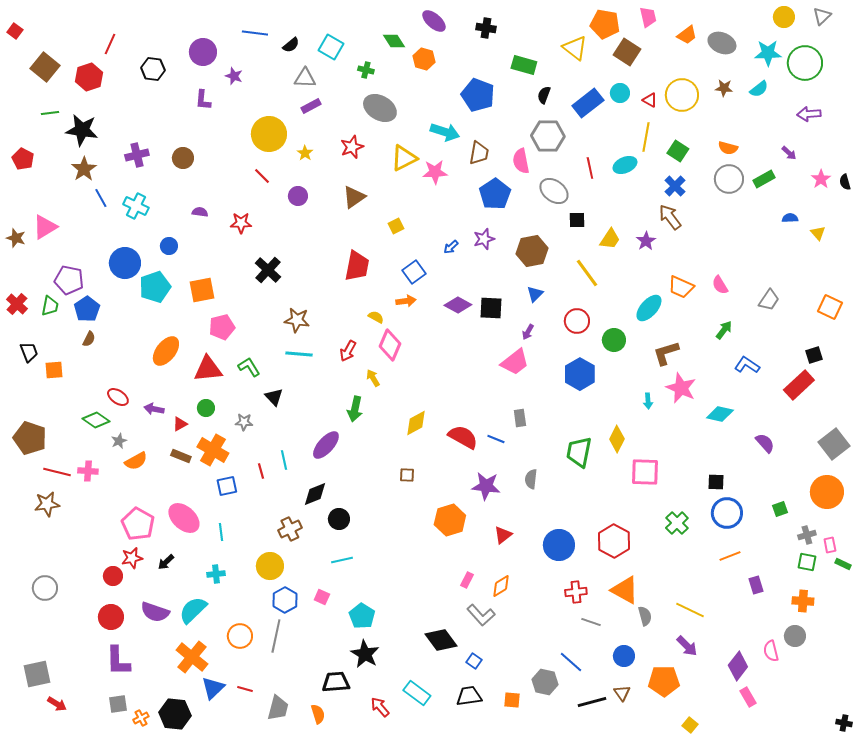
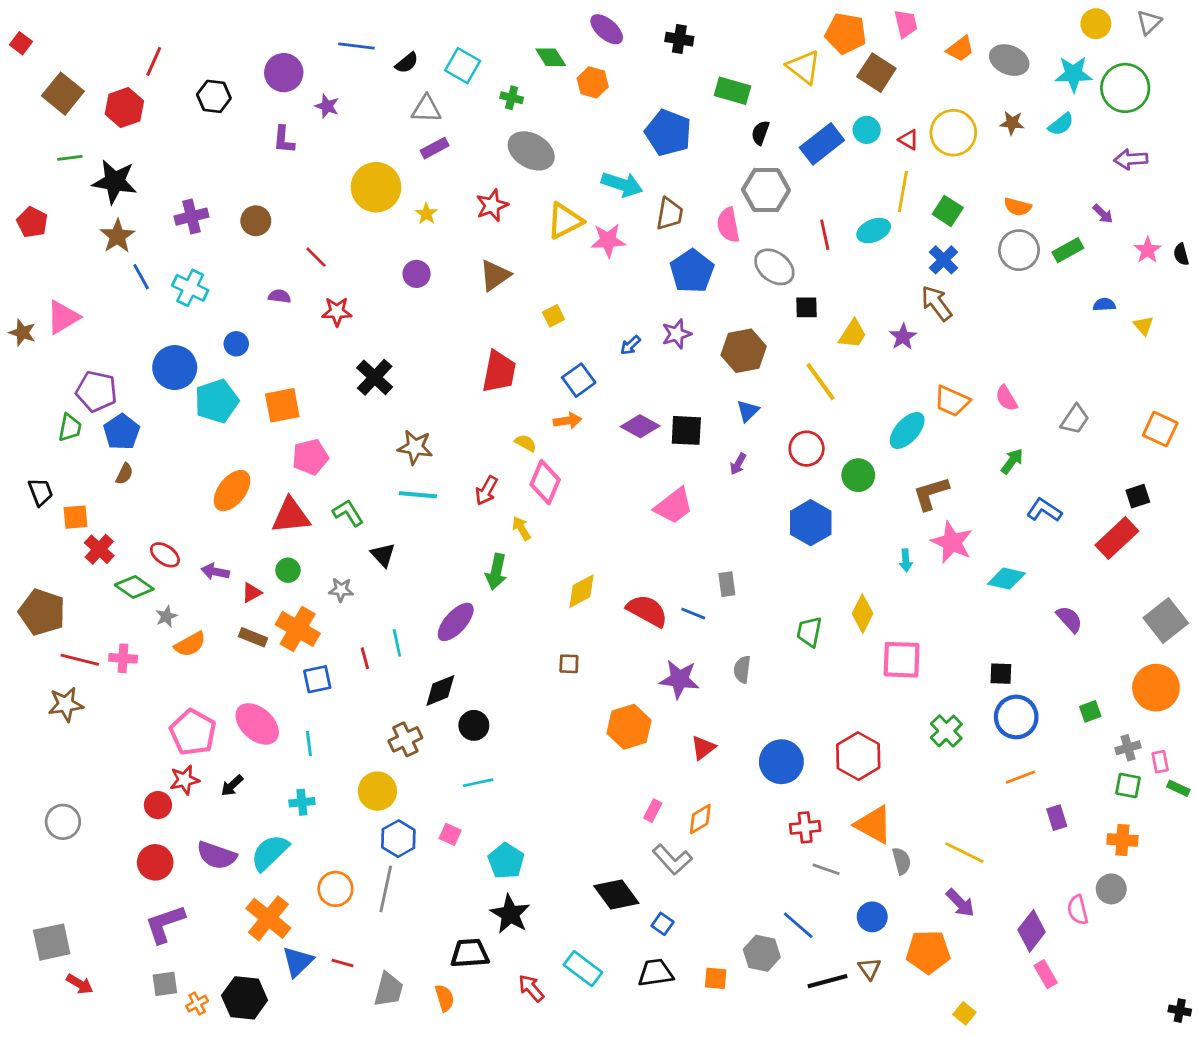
red line: (262, 176) -> (316, 257), moved
red cross: (17, 304) -> (99, 549), moved
pink trapezoid: (515, 362) -> (674, 506), moved
green trapezoid: (579, 452) -> (809, 632), size x0.7
purple L-shape: (118, 661) -> (165, 924), turned 72

